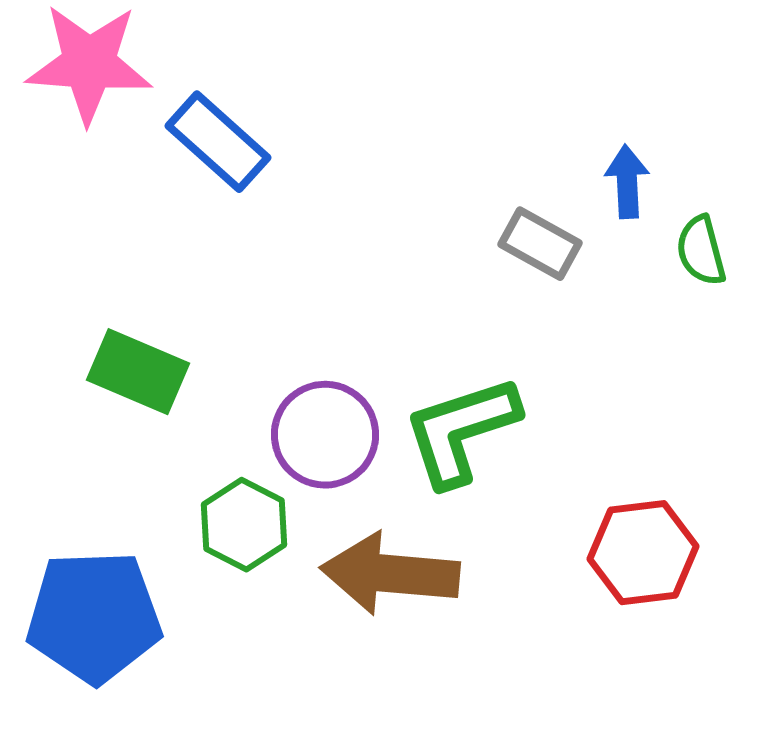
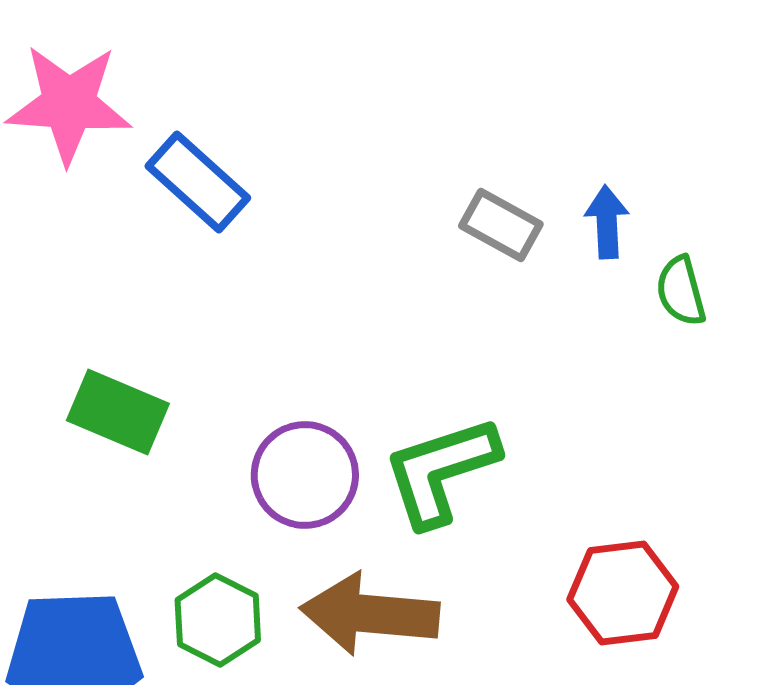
gray rectangle: (540, 244) -> (501, 225), moved
green hexagon: (244, 525) -> (218, 620), moved

